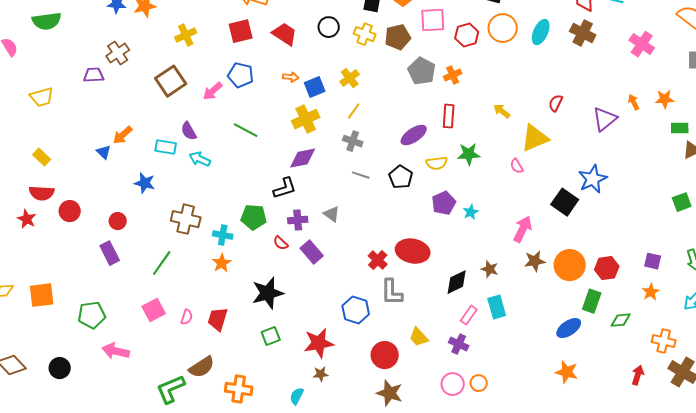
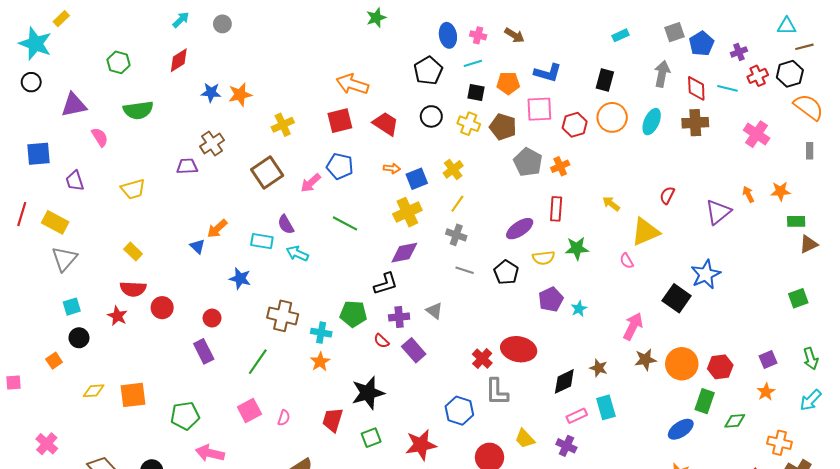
brown cross: (583, 33) -> (695, 123), turned -30
brown pentagon: (398, 37) -> (503, 127), turned 30
purple square: (653, 261) -> (768, 360), turned -36
pink rectangle: (469, 315) -> (577, 416), turned 30
red trapezoid: (218, 319) -> (333, 420), moved

